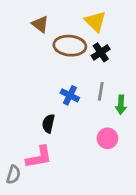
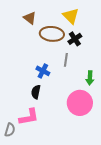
gray line: (101, 91) -> (66, 60), moved
blue cross: (70, 95) -> (43, 71), moved
pink circle: (107, 138) -> (80, 103), size x1.6

